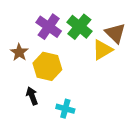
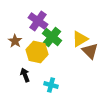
green cross: (79, 27) -> (52, 37), moved
brown triangle: (115, 33) -> (90, 51), moved

